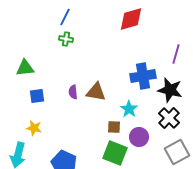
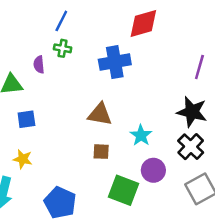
blue cross: (143, 76) -> (115, 62), moved
purple semicircle: (73, 92) -> (39, 65), moved
brown square: (114, 127) -> (101, 152), moved

